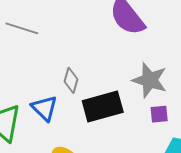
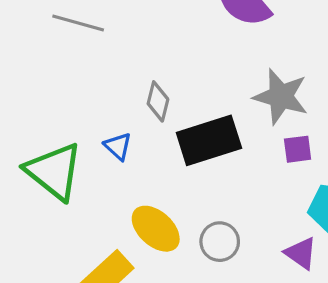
blue triangle: (44, 108) -> (118, 146), size x0.7

